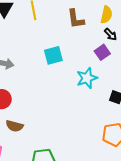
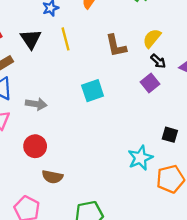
yellow semicircle: (106, 15) -> (152, 38), turned -150
cyan star: (87, 78) -> (140, 158), moved

